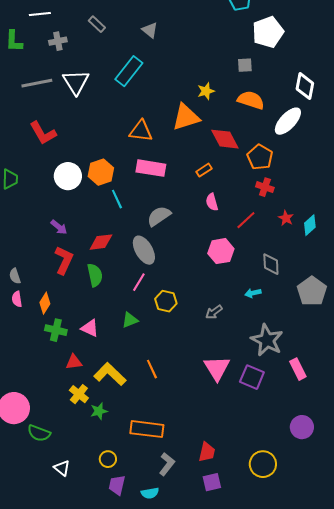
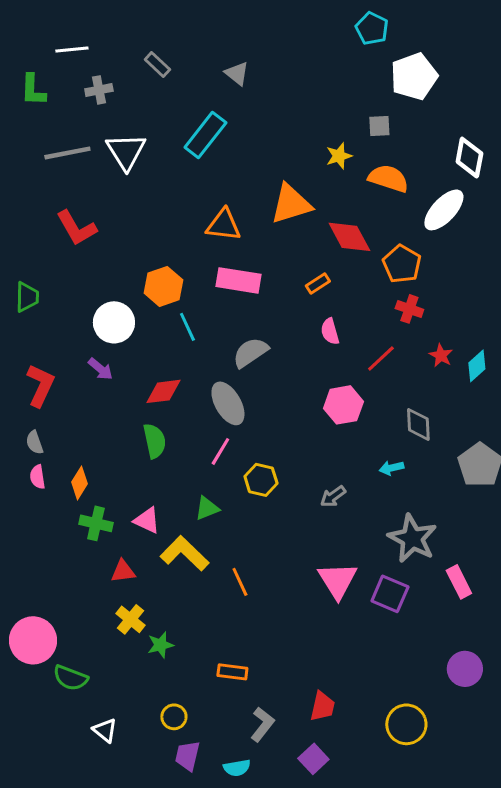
yellow star: (206, 91) -> (339, 156), moved
white circle: (68, 176) -> (114, 322), moved
red L-shape: (64, 260) -> (40, 385), moved
yellow L-shape: (110, 374) -> (184, 553), moved
orange rectangle: (147, 429) -> (232, 672), size x0.6
purple square: (212, 482) -> (313, 759), moved, turned -30

